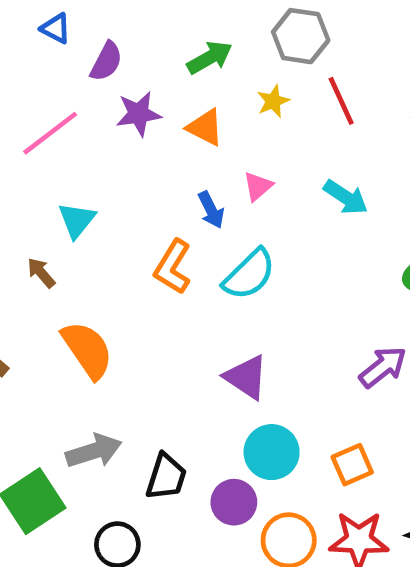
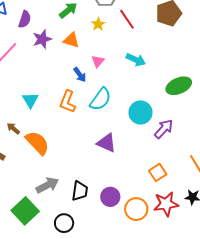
cyan triangle: (77, 220) -> (30, 100), moved
brown arrow: (41, 273) -> (13, 128), moved
cyan circle: (272, 452) -> (141, 112), moved

